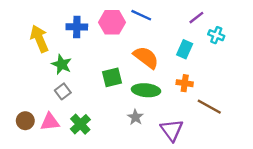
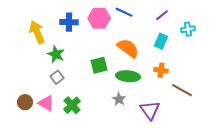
purple line: (196, 18) -> (162, 15), moved
cyan cross: (216, 35) -> (188, 29), turned -32
pink triangle: (50, 122) -> (46, 103), turned 36

